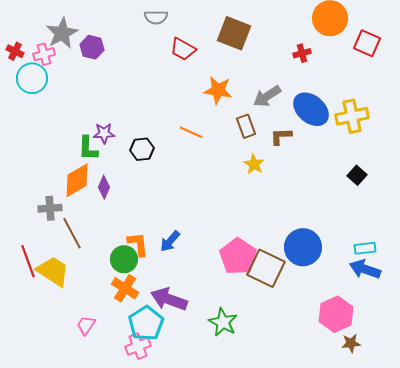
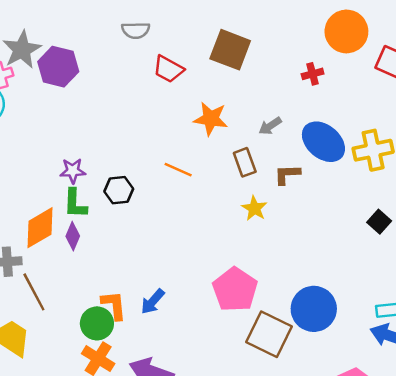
purple hexagon: (92, 47) -> (58, 67), size x1.4
gray arrow: (267, 96) -> (270, 126), size x0.7
green L-shape: (88, 148) -> (75, 203), moved
pink pentagon: (238, 256) -> (235, 289), moved

